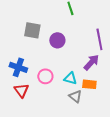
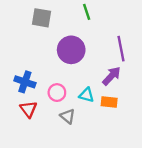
gray square: (32, 30) -> (42, 18), moved
purple circle: (57, 40) -> (71, 50), size x1.5
gray triangle: (75, 96) -> (68, 116), moved

